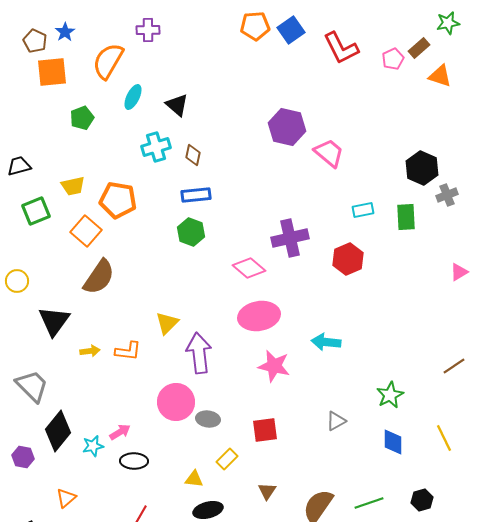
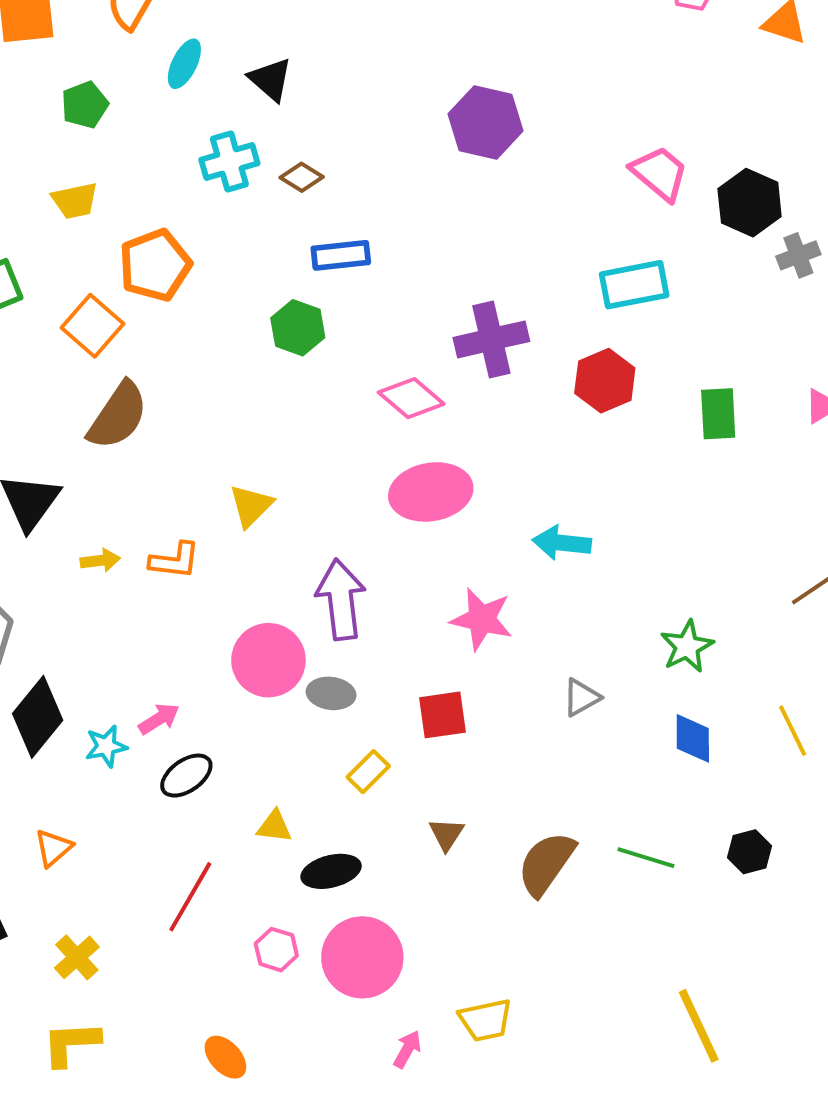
pink trapezoid: (329, 153) -> (660, 173), moved
brown diamond: (193, 155) -> (302, 177), turned -70
yellow trapezoid: (73, 186) -> (75, 201), moved
blue rectangle: (196, 195) -> (341, 255), moved
orange pentagon: (118, 200) -> (155, 265), turned -30
cyan rectangle: (363, 210) -> (634, 285), size x1.6
green rectangle: (406, 217) -> (718, 414), moved
purple arrow: (199, 353) -> (341, 600), moved
pink star: (274, 366) -> (482, 619), moved
black ellipse: (134, 461) -> (186, 776), turned -36
yellow triangle: (194, 479) -> (274, 826), moved
green line: (369, 503) -> (646, 858), turned 36

